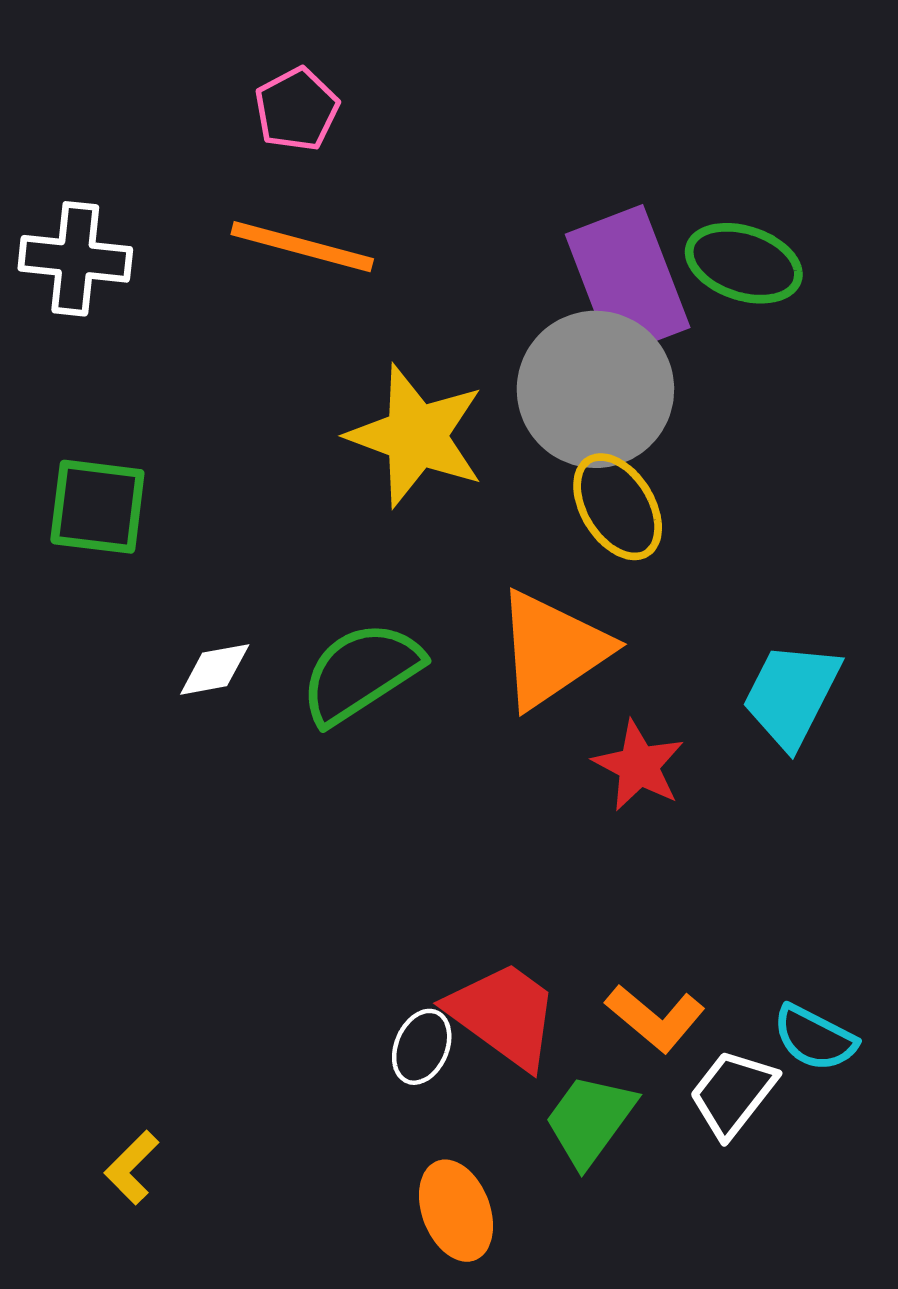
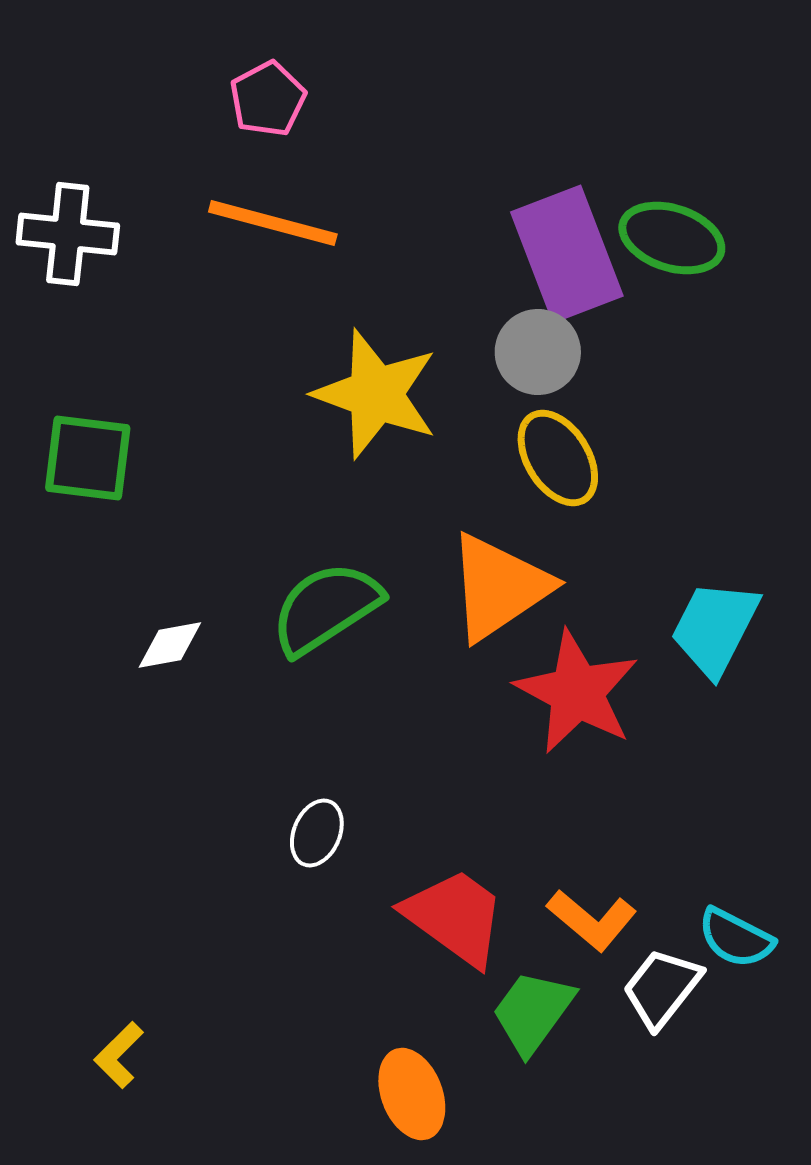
gray circle: (595, 389) -> (538, 352), size x0.6
white diamond: (215, 669) -> (170, 645), moved
red star: (639, 766) -> (577, 692), size x1.5
white ellipse: (422, 1047) -> (317, 833), moved

